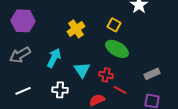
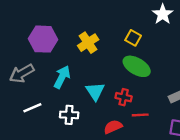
purple hexagon: (23, 21) -> (43, 39), moved
red line: (120, 90) -> (140, 115), turned -32
white line: (23, 91) -> (32, 108), moved

